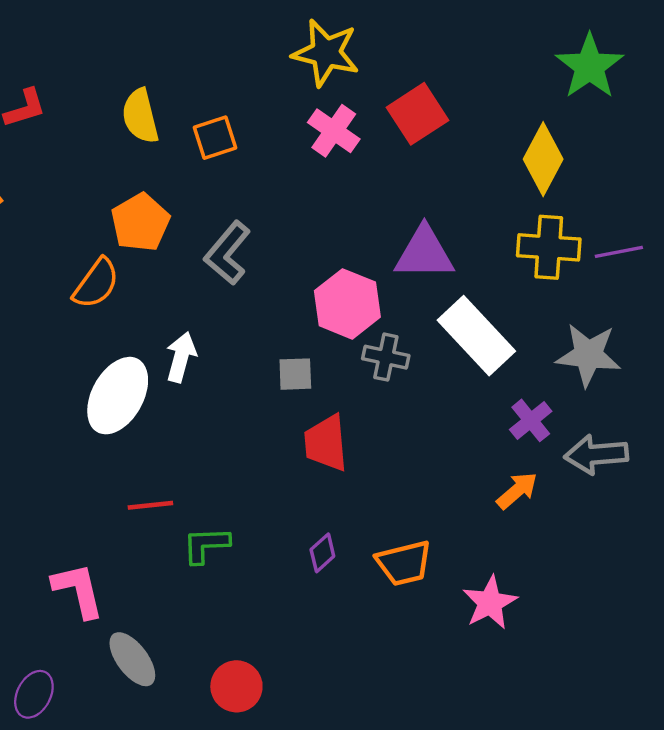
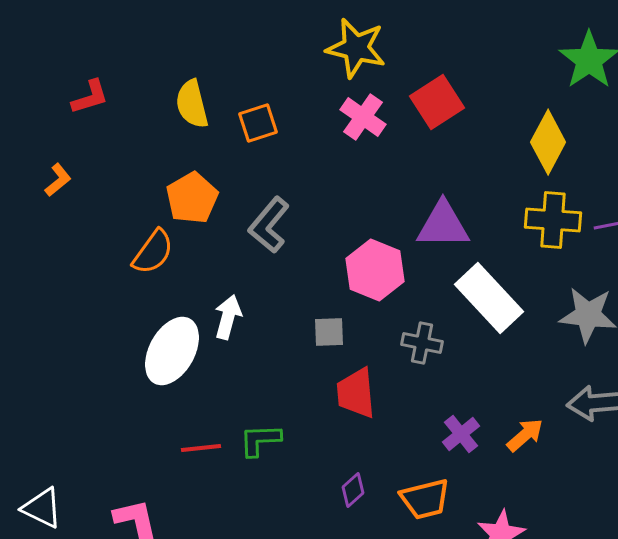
gray cross: (386, 357) -> (422, 343), moved
purple cross: (531, 420) -> (461, 434), moved
green L-shape: (206, 545) -> (260, 440), moved

